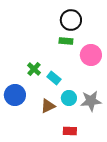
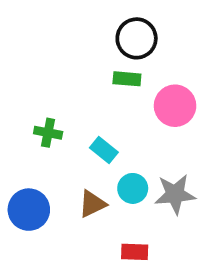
green cross: (34, 69) -> (48, 133), moved, turned -32
blue circle: (15, 95) -> (29, 210), moved

